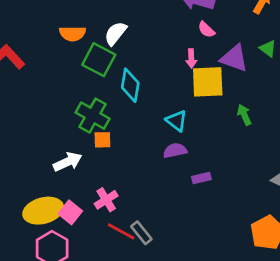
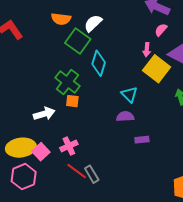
pink semicircle: (206, 30) -> (161, 30), turned 80
yellow square: (208, 82) -> (157, 69), turned 32

